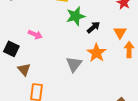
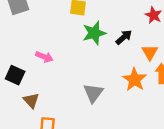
black arrow: (93, 27) -> (124, 37), moved
orange star: (96, 53) -> (135, 80), moved

